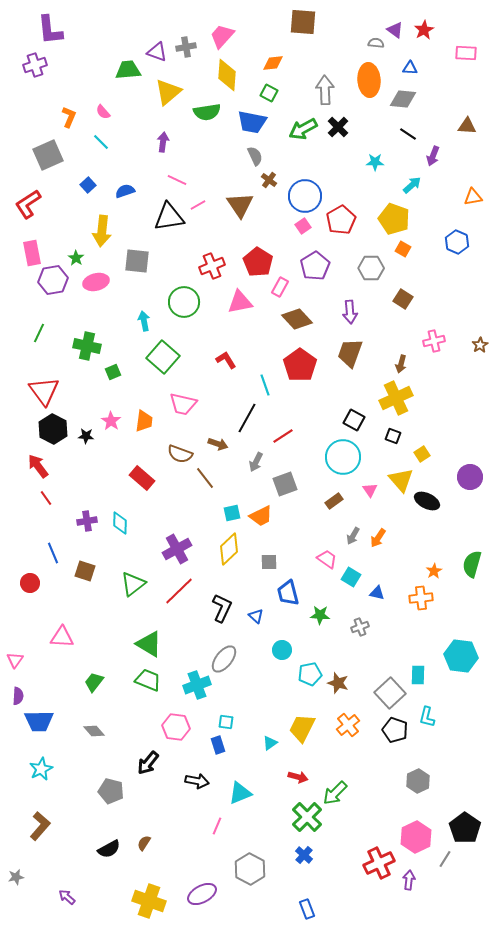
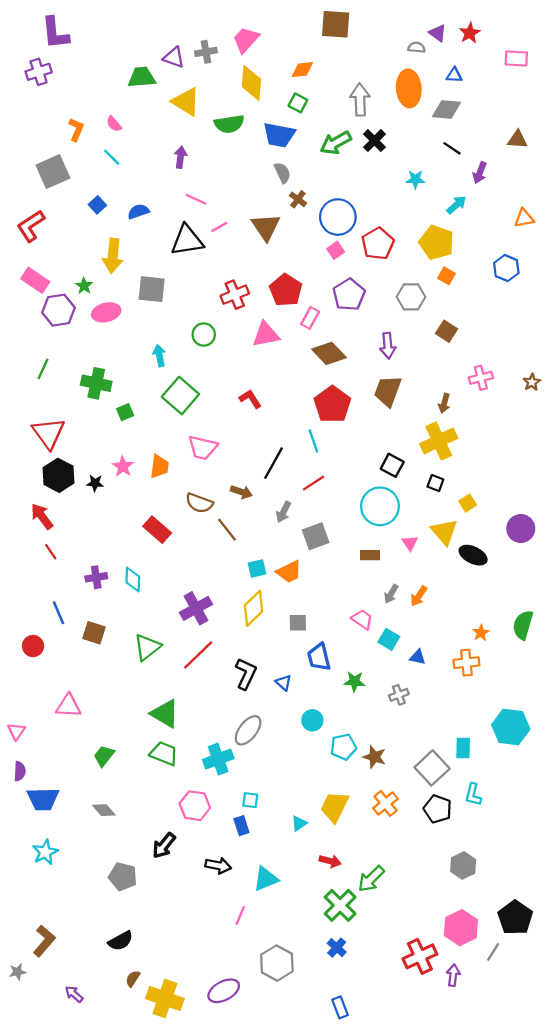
yellow triangle: (168, 92) -> (186, 102), turned -48
pink rectangle: (32, 253) -> (35, 280), turned -45
green circle: (184, 302) -> (204, 335), size x0.7
cyan line: (265, 385) -> (313, 441), moved
brown rectangle: (334, 501) -> (370, 555), turned 36
brown L-shape: (40, 826) -> (44, 941), moved
brown semicircle: (144, 843) -> (133, 979), moved

